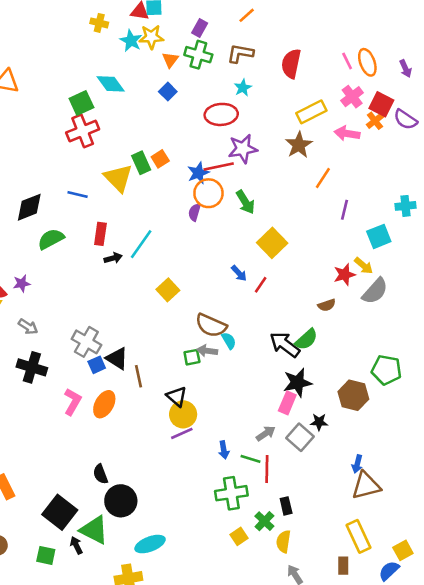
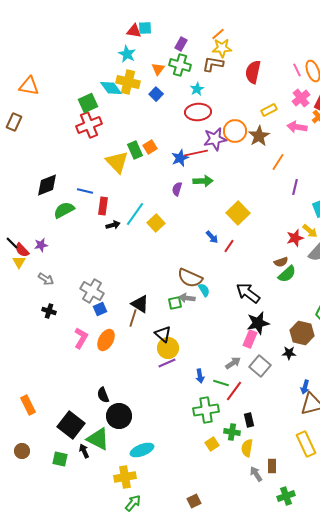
yellow cross: (99, 23) -> (128, 82), moved, size x1.6
yellow star: (151, 37) -> (222, 48), moved
cyan star: (243, 88) -> (197, 89), moved
yellow rectangle: (311, 112) -> (269, 110), size x0.7
orange circle: (208, 193) -> (235, 131), moved
blue line: (78, 194) -> (85, 191), moved
green arrow: (245, 202) -> (203, 181), moved, turned -60
yellow square: (168, 290) -> (156, 223), moved
green semicircle: (306, 339) -> (287, 274), moved
black triangle: (117, 358) -> (140, 304), moved
black cross: (32, 367) -> (49, 311), size x0.6
brown line: (139, 376) -> (133, 318), turned 30
black star: (319, 422) -> (289, 353), moved
red line: (267, 469) -> (234, 391), turned 35
green cross: (264, 521) -> (232, 432), turned -35
brown rectangle: (343, 566) -> (272, 466), moved

